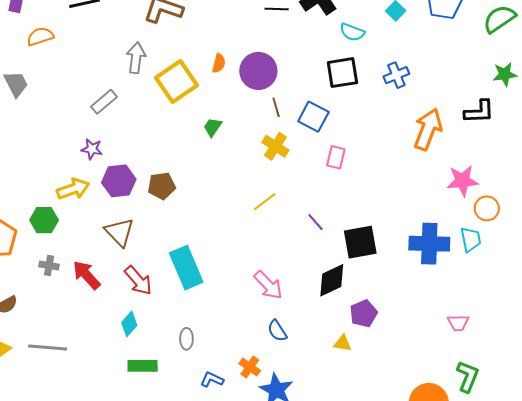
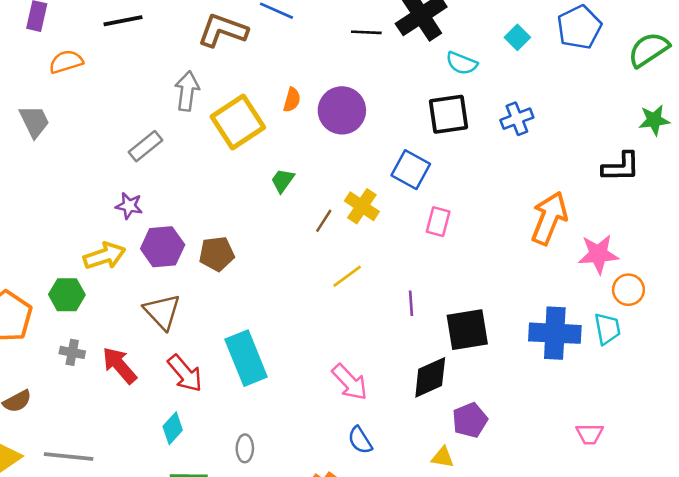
brown line: (276, 107) -> (324, 221), moved, turned 48
orange arrow: (428, 129) -> (549, 218), moved
purple line: (315, 222) -> (411, 303), turned 36

